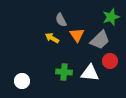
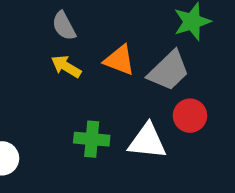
gray semicircle: (61, 20) -> (64, 26), moved
orange triangle: (77, 35) -> (119, 60), turned -35

